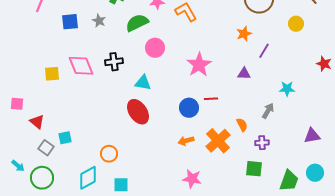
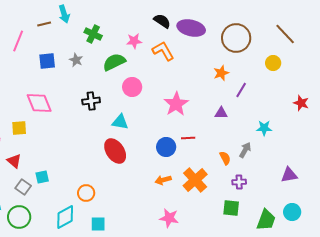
pink diamond: (81, 66) -> (39, 103), moved
yellow square: (52, 74) -> (19, 128), moved
orange semicircle: (242, 125) -> (225, 158), moved

